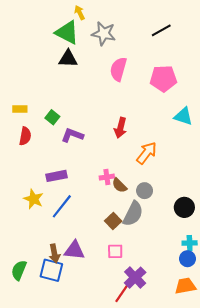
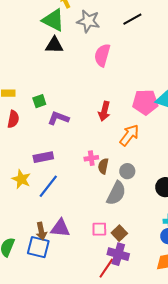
black line: (161, 30) -> (132, 19), moved
pink pentagon: (163, 79) -> (145, 102), moved
green square: (52, 117) -> (39, 101), turned 32
brown semicircle: (119, 185) -> (103, 166), turned 56
brown square: (113, 221) -> (119, 233), moved
purple cross: (135, 278) -> (118, 254), turned -30

